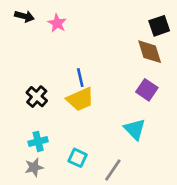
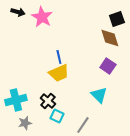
pink star: (57, 23) -> (42, 17), size x1.5
black cross: (37, 97) -> (48, 101), moved
cyan cross: (38, 141) -> (16, 100), moved, size x1.5

